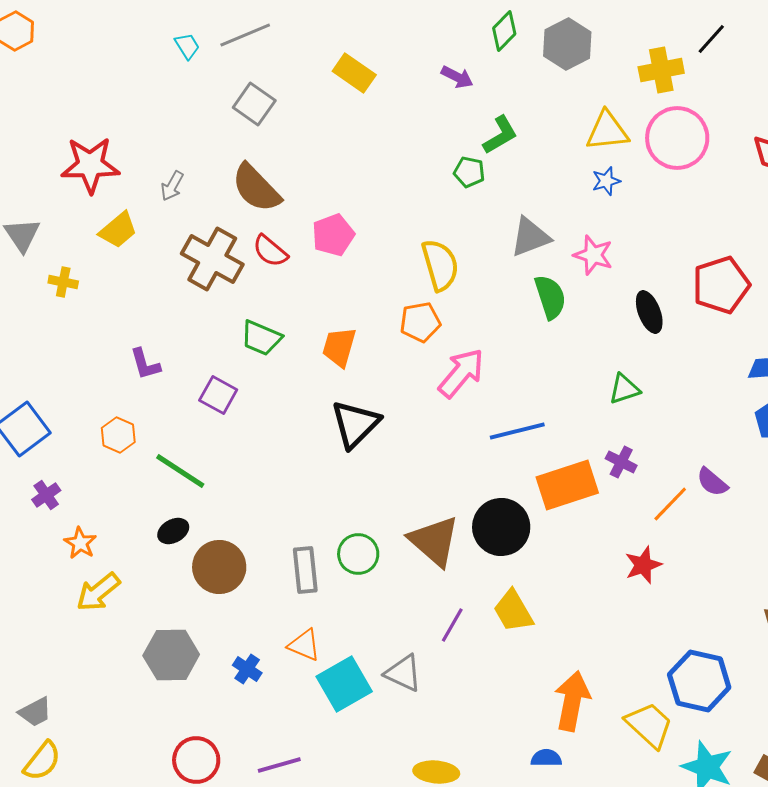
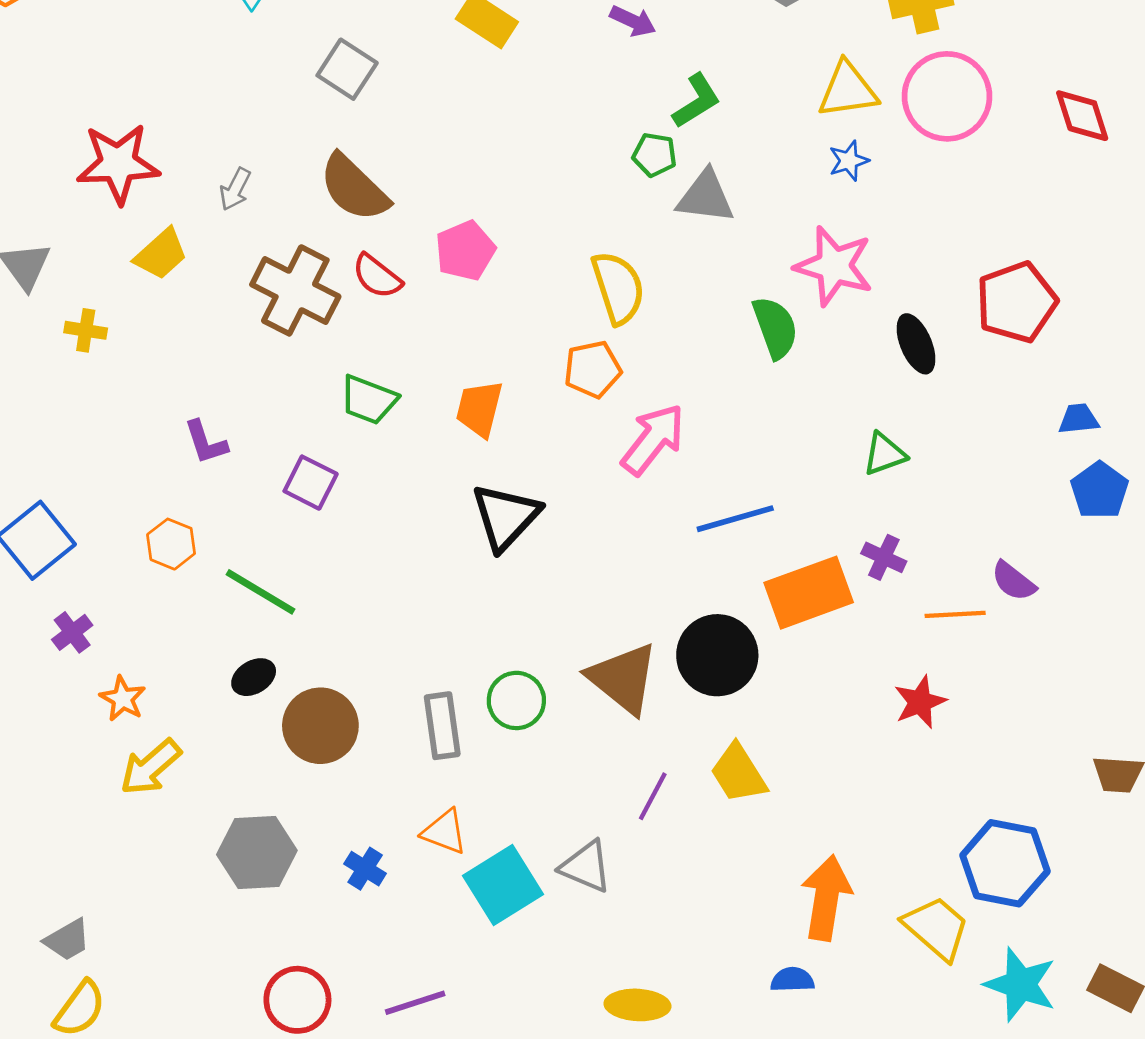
gray triangle: (530, 237) -> (706, 197), moved, turned 30
pink star: (593, 255) -> (834, 266), size x1.4
orange line: (670, 504) -> (955, 614), turned 45

